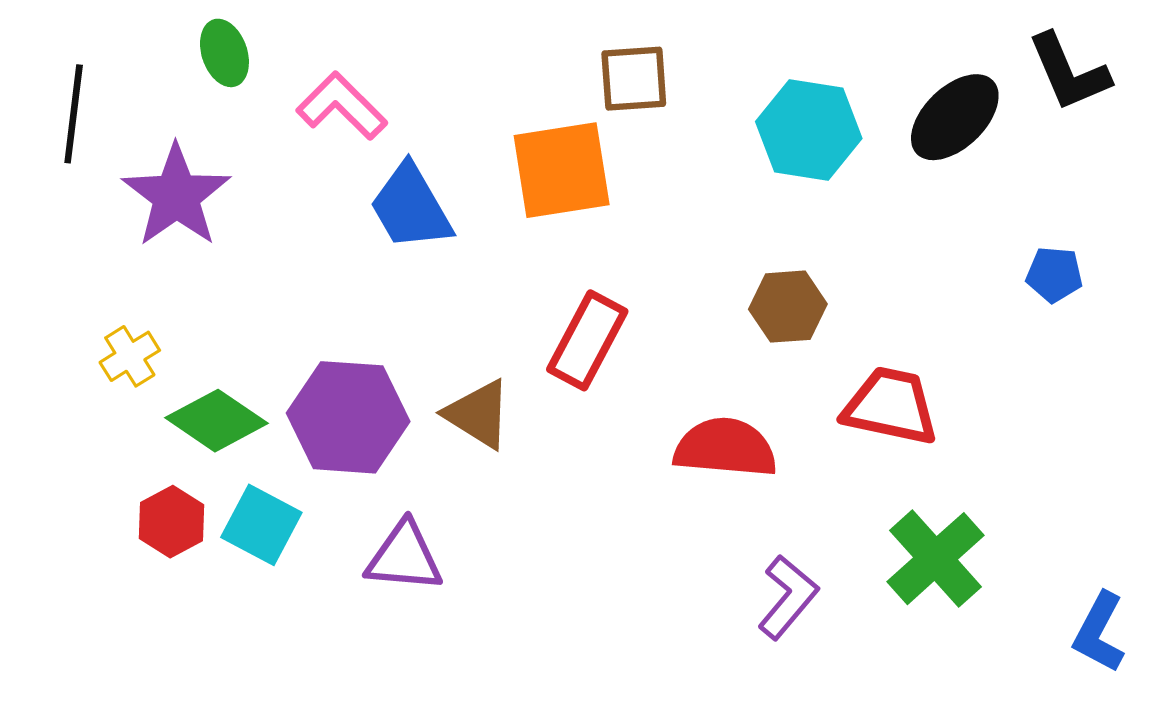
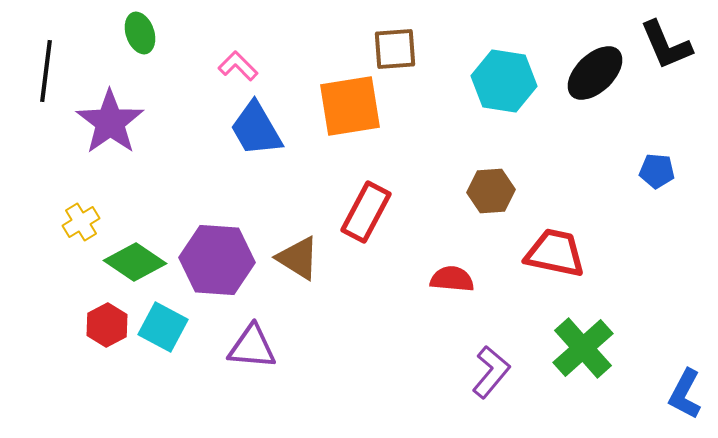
pink L-shape: (342, 106) -> (238, 66), moved, size x0.7
red semicircle: (725, 448) -> (452, 279), size x0.7

